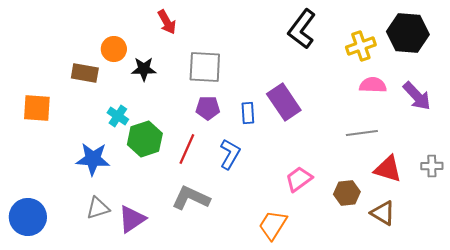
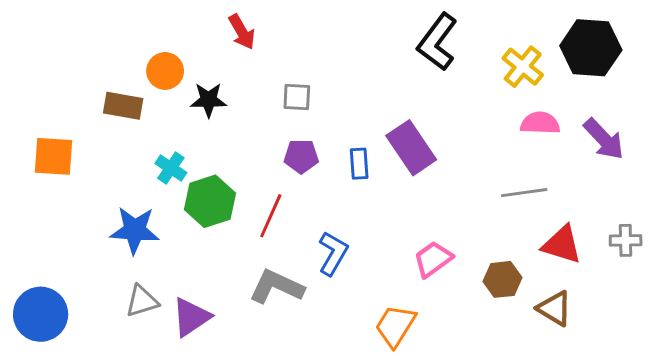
yellow cross: (361, 46) -> (523, 67), turned -32
gray square: (205, 67) -> (297, 97), size x0.6
blue L-shape: (230, 154) -> (333, 253), moved

